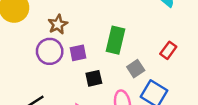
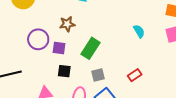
brown star: (58, 24) -> (67, 24), moved
red rectangle: (168, 50) -> (135, 75), moved

